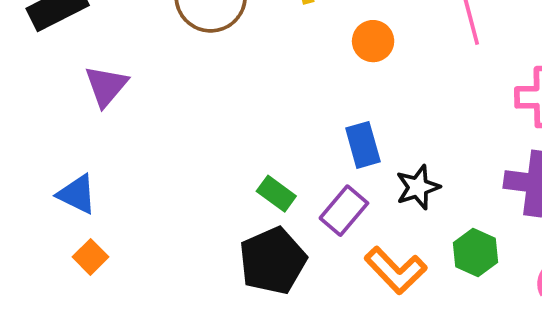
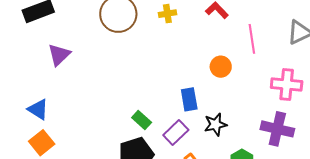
orange circle: (373, 41) -> (221, 67), moved
orange square: (90, 257) -> (42, 143), size x1.4

